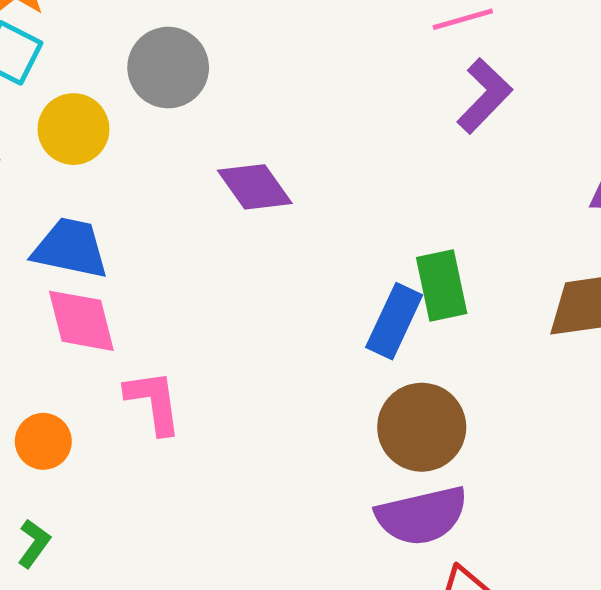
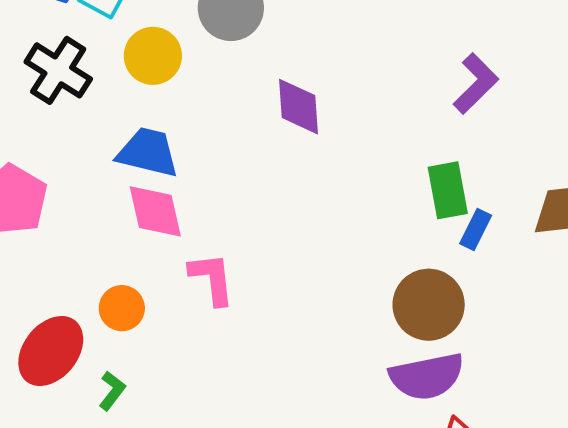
purple L-shape: (484, 96) -> (476, 83), moved
purple diamond: (255, 187) -> (299, 107), turned 30
blue rectangle: (394, 321) -> (476, 229), moved, size x0.7

